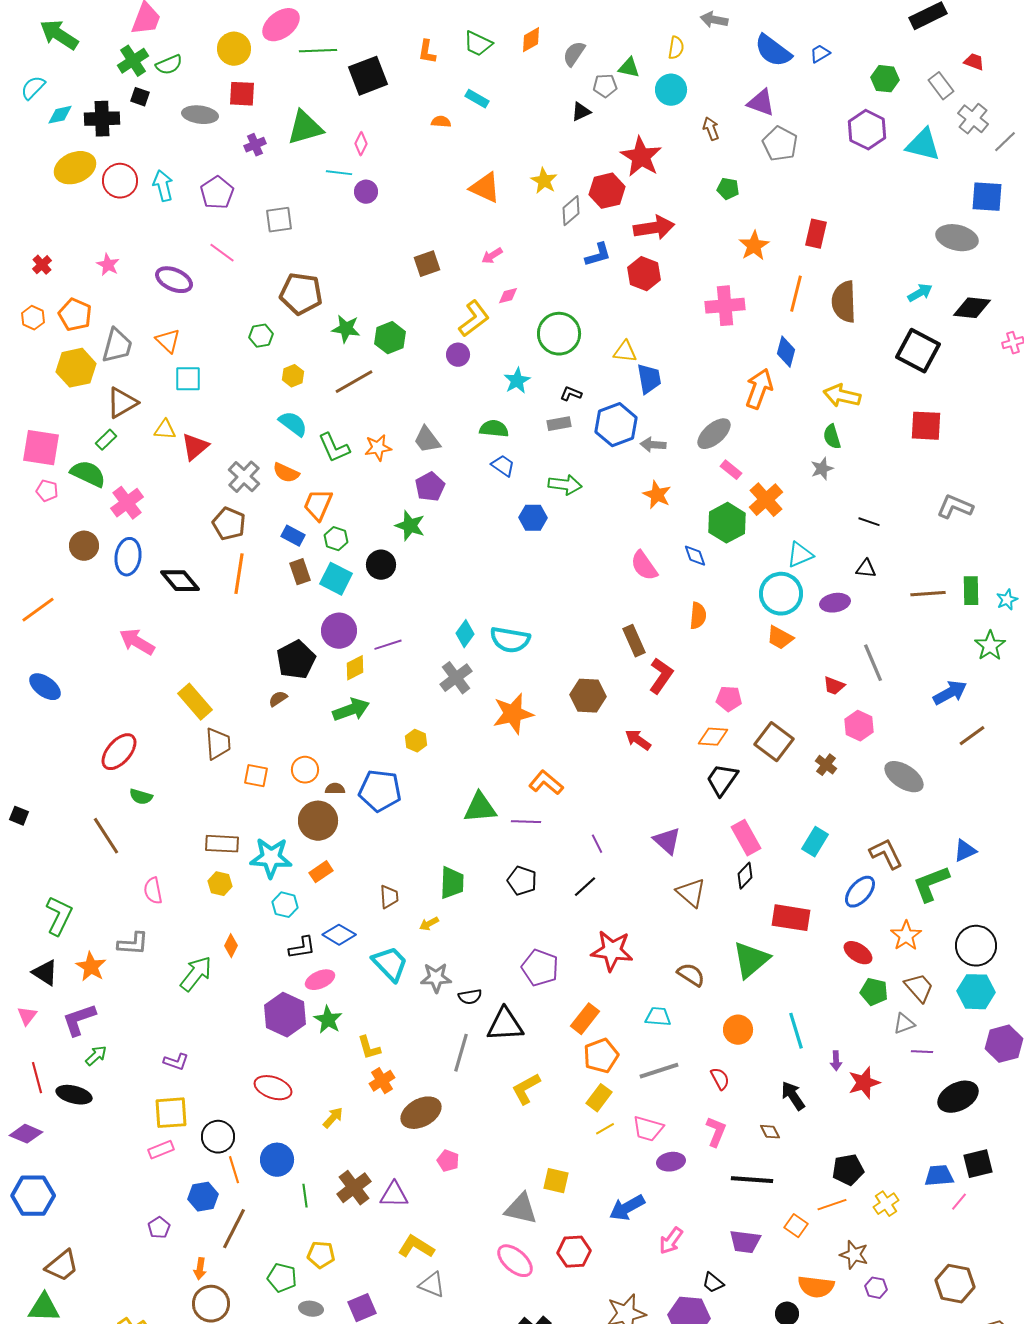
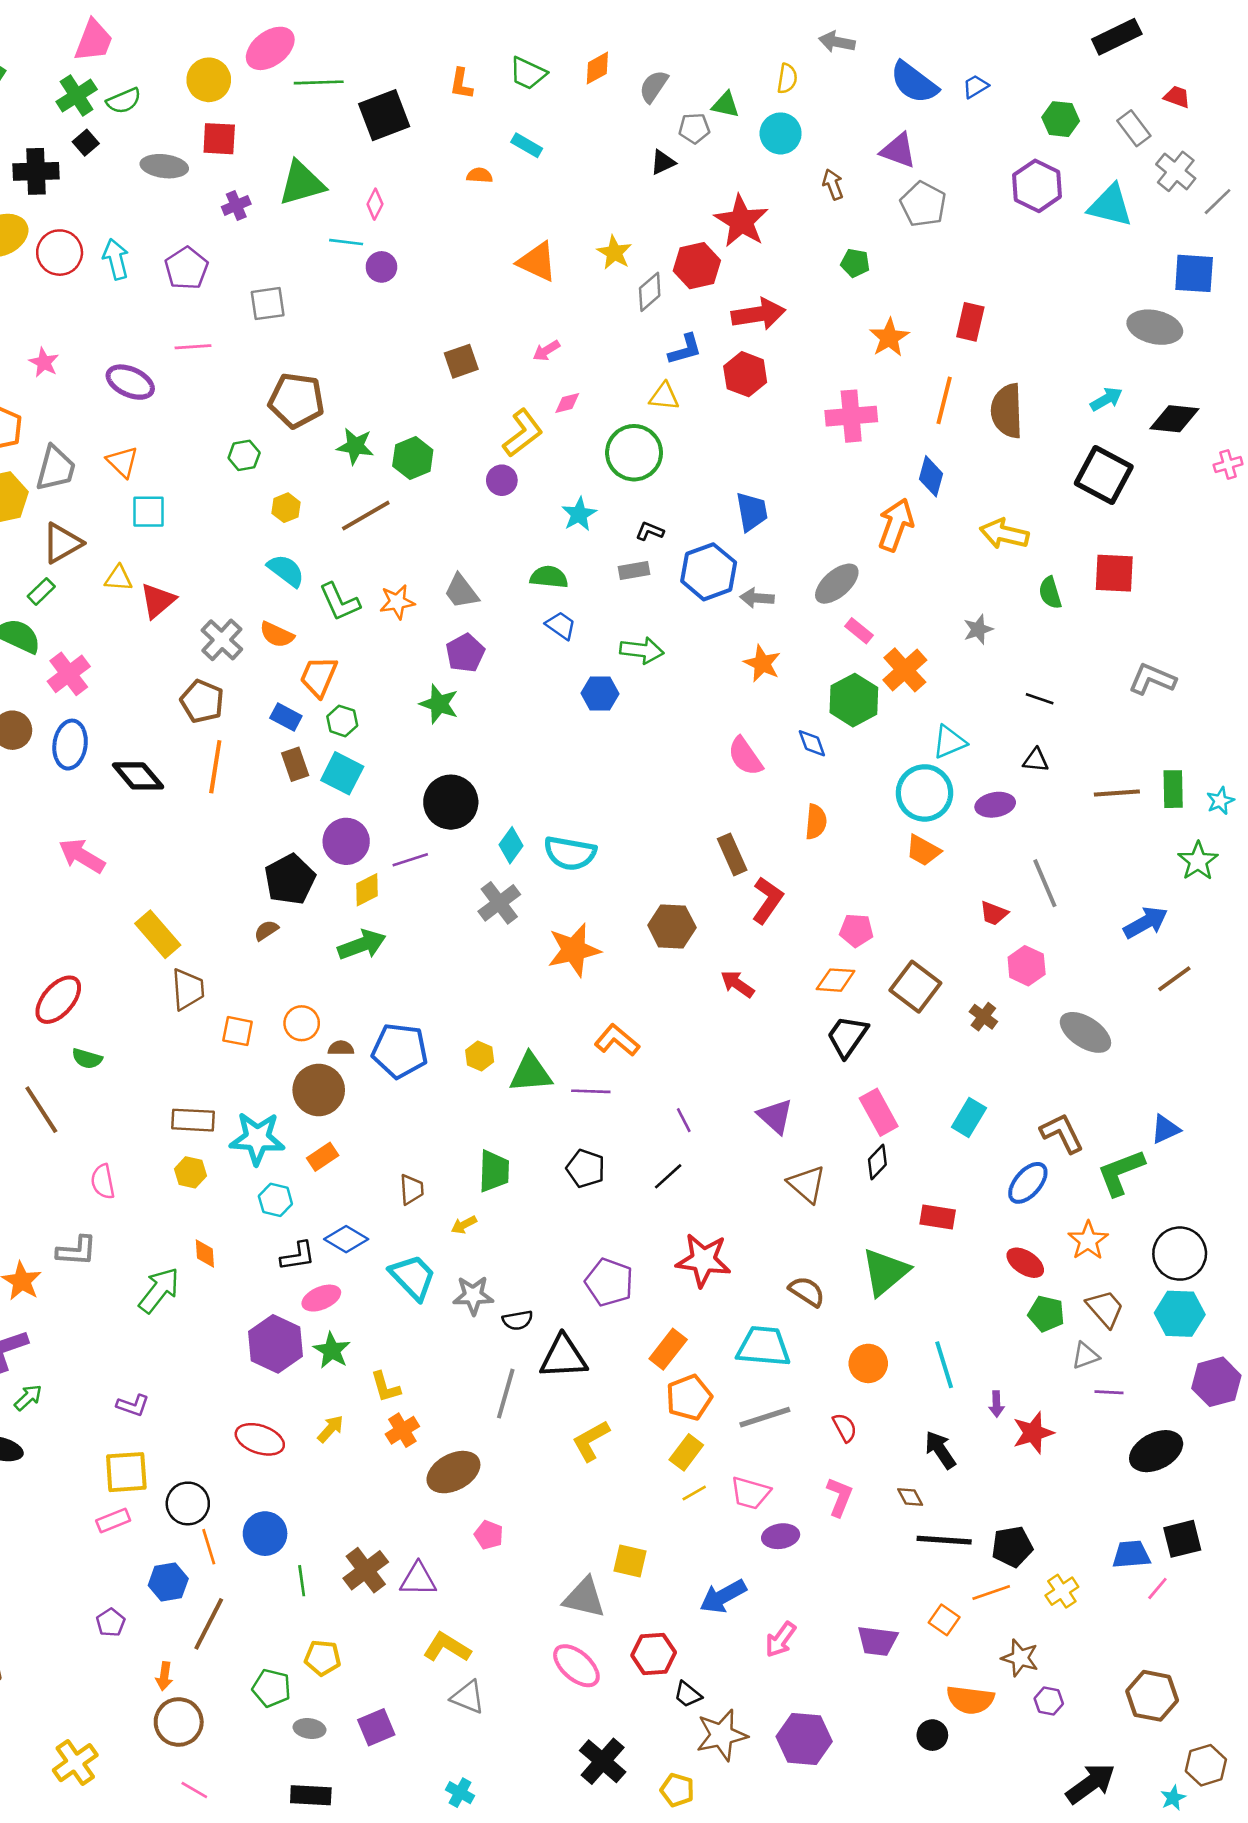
black square: (140, 97) -> (86, 143), turned 30
pink line: (222, 253) -> (193, 347), turned -40
yellow triangle: (625, 352) -> (664, 396), moved
green semicircle: (832, 437) -> (1050, 593), moved
black circle: (381, 565) -> (451, 802), moved, size x1.4
yellow hexagon: (416, 741) -> (480, 1056), moved
red rectangle: (791, 918) -> (938, 1217), size x0.7
orange diamond: (231, 946) -> (205, 1254), turned -30
cyan trapezoid: (658, 1017) -> (764, 1346), size x1.6
yellow arrow: (333, 1118) -> (330, 1429), moved
black line: (752, 1180) -> (944, 1540), moved
black trapezoid: (713, 1283) -> (688, 1695), moved

